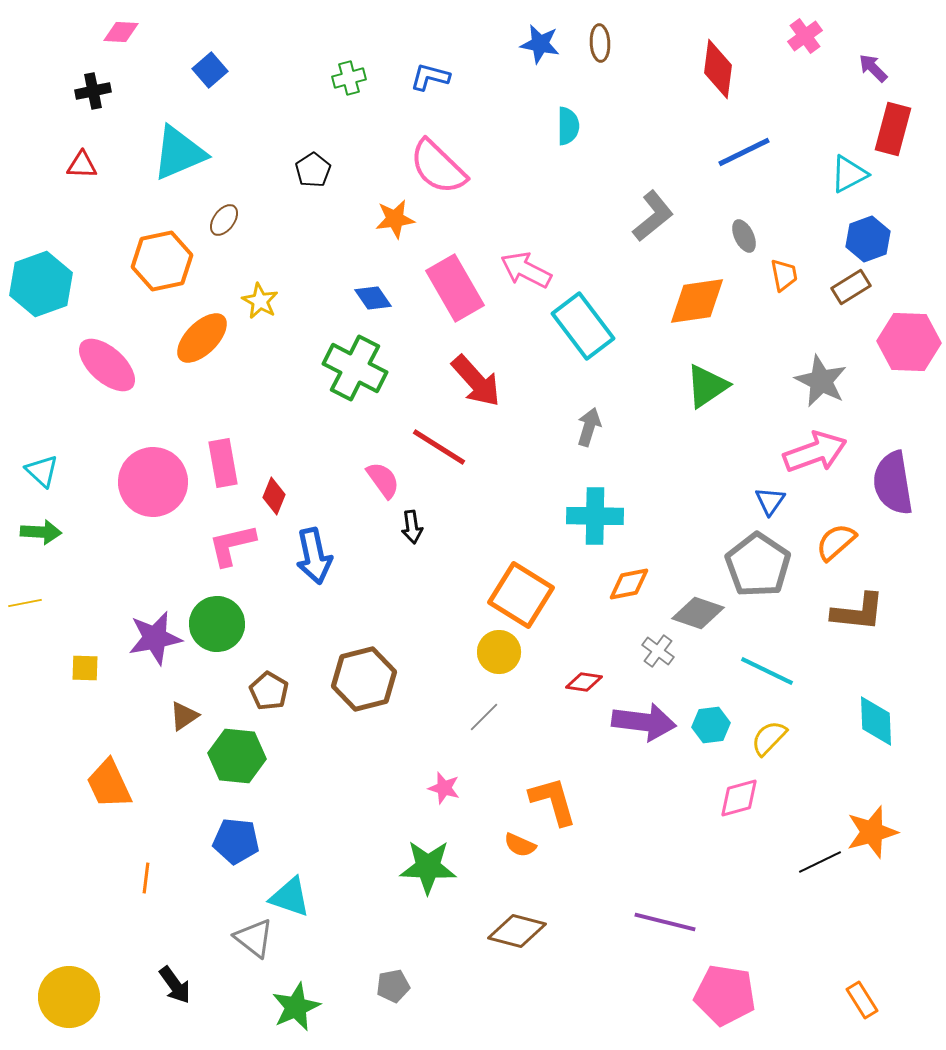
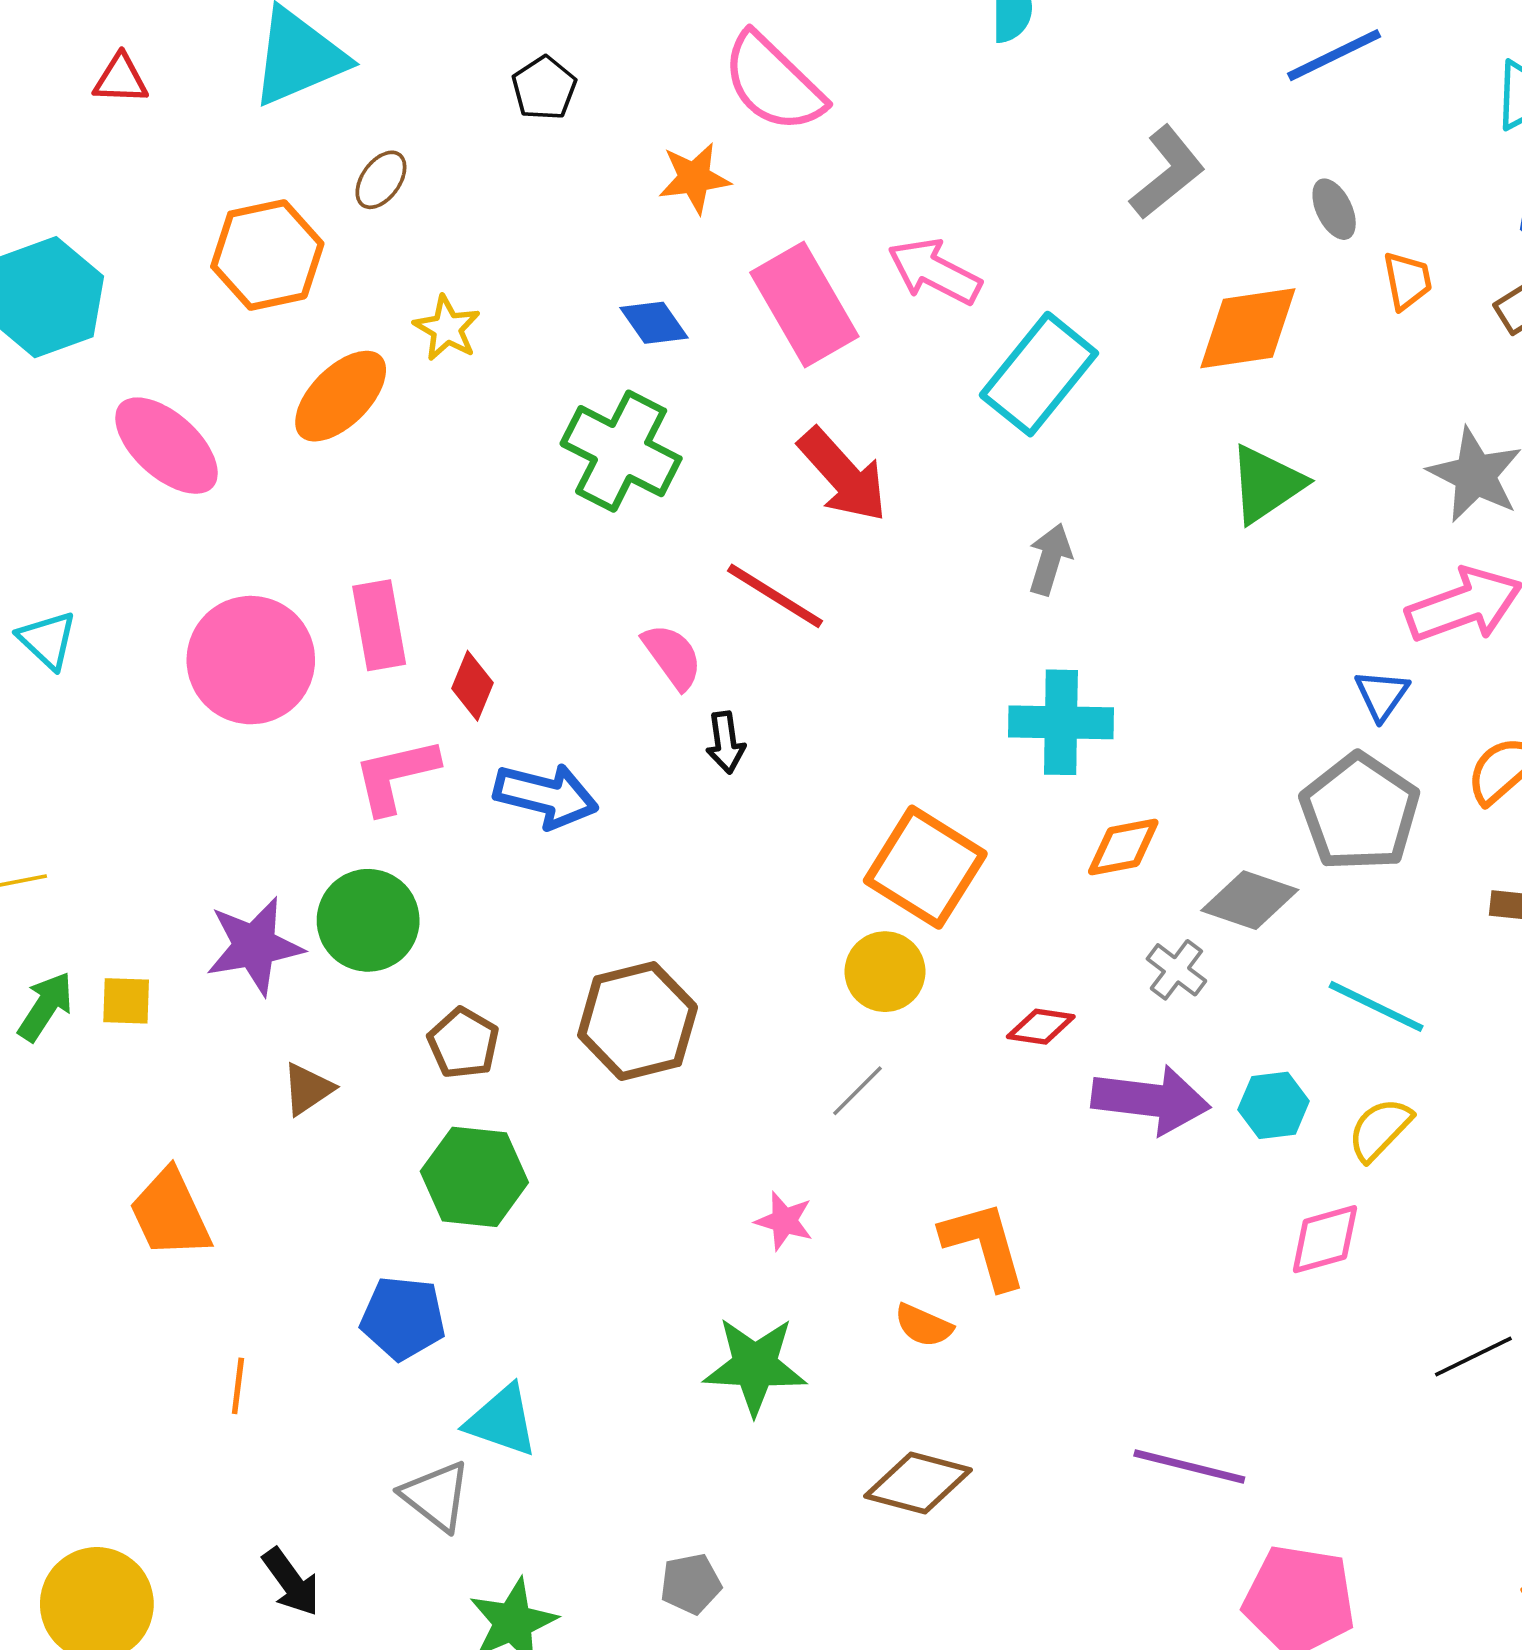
cyan rectangle: (583, 326) -> (1039, 374), turned 76
green arrow: (41, 532) -> (46, 1006), moved, turned -60
blue arrow: (314, 556) -> (546, 796), turned -64
green hexagon: (237, 756) -> (474, 1177), moved

